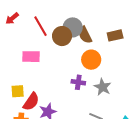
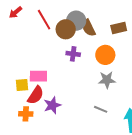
pink rectangle: (31, 57) -> (38, 76), moved
orange circle: (91, 60) -> (105, 55), moved
purple cross: (78, 82) -> (73, 54), moved
gray star: (103, 87) -> (107, 80), turned -30

